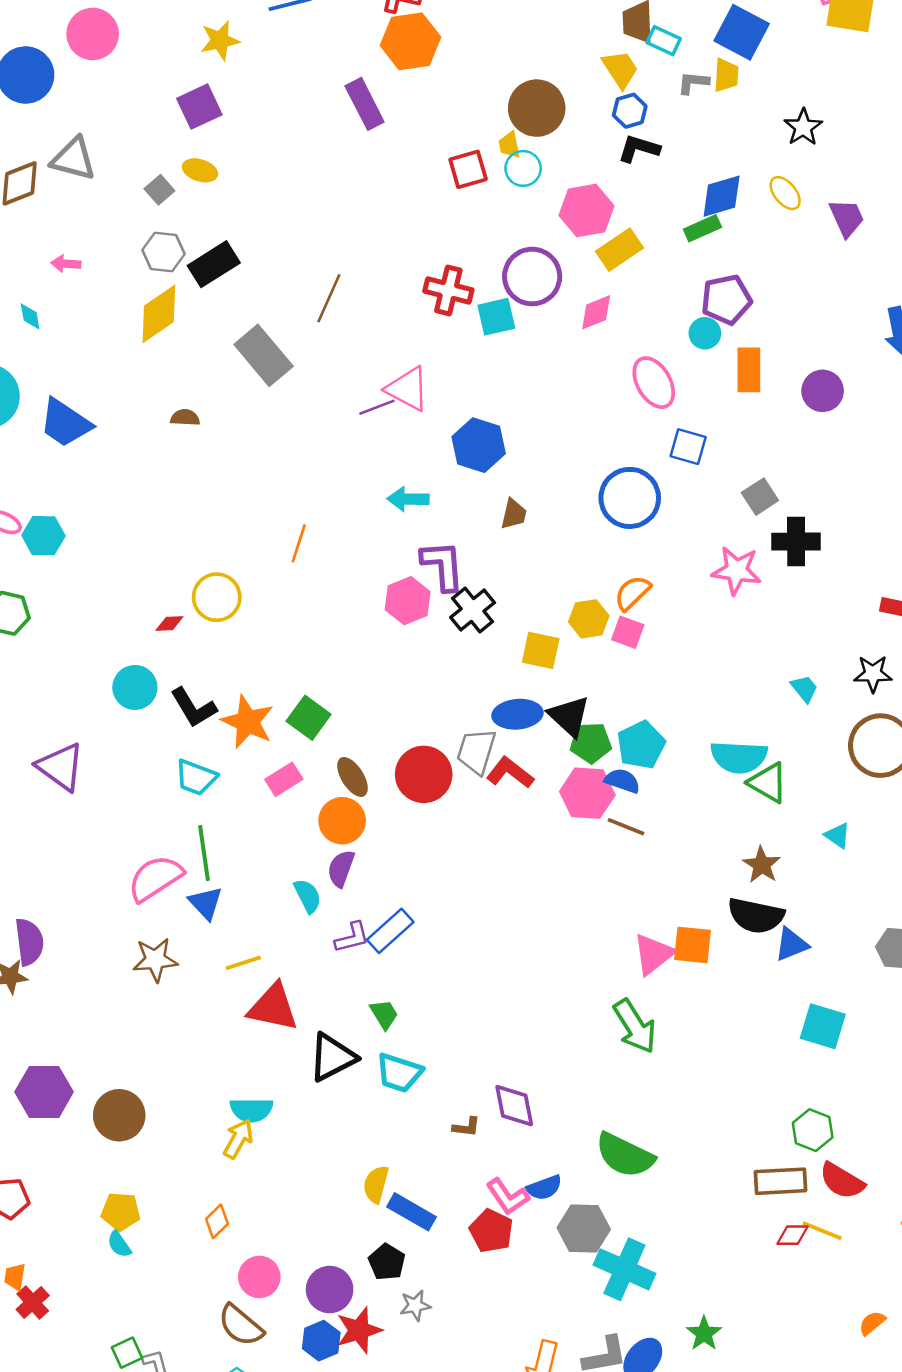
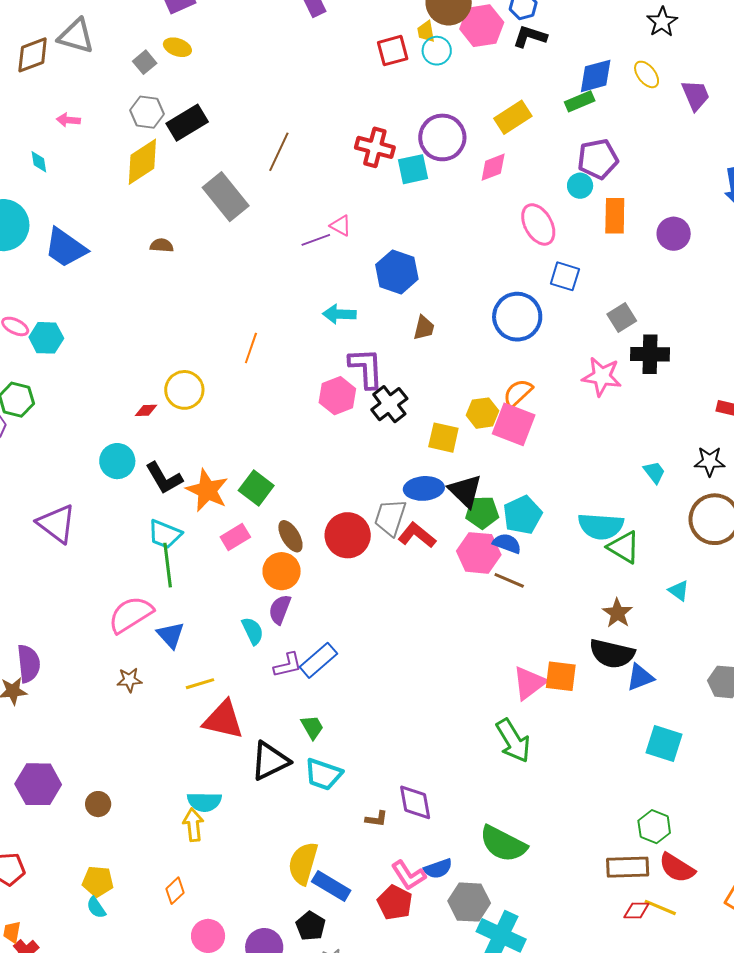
pink hexagon: (586, 211) -> (482, 26), moved
pink triangle: (408, 389) -> (341, 226), size x0.6
pink square: (628, 632) -> (514, 424), size x1.6
green line: (204, 853) -> (168, 565), moved
brown star: (155, 960) -> (129, 680), size x0.7
brown circle: (119, 1115) -> (98, 804), size x0.6
yellow arrow: (238, 1139) -> (193, 825), turned -36
yellow semicircle: (376, 1184) -> (303, 863), size x1.4

